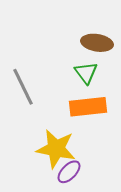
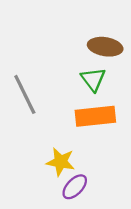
yellow star: (56, 149) -> (61, 162), size x0.7

